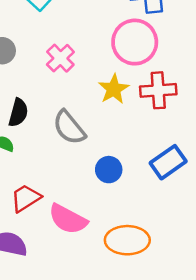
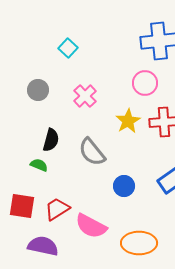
pink circle: (135, 42) -> (145, 83), size x0.7

